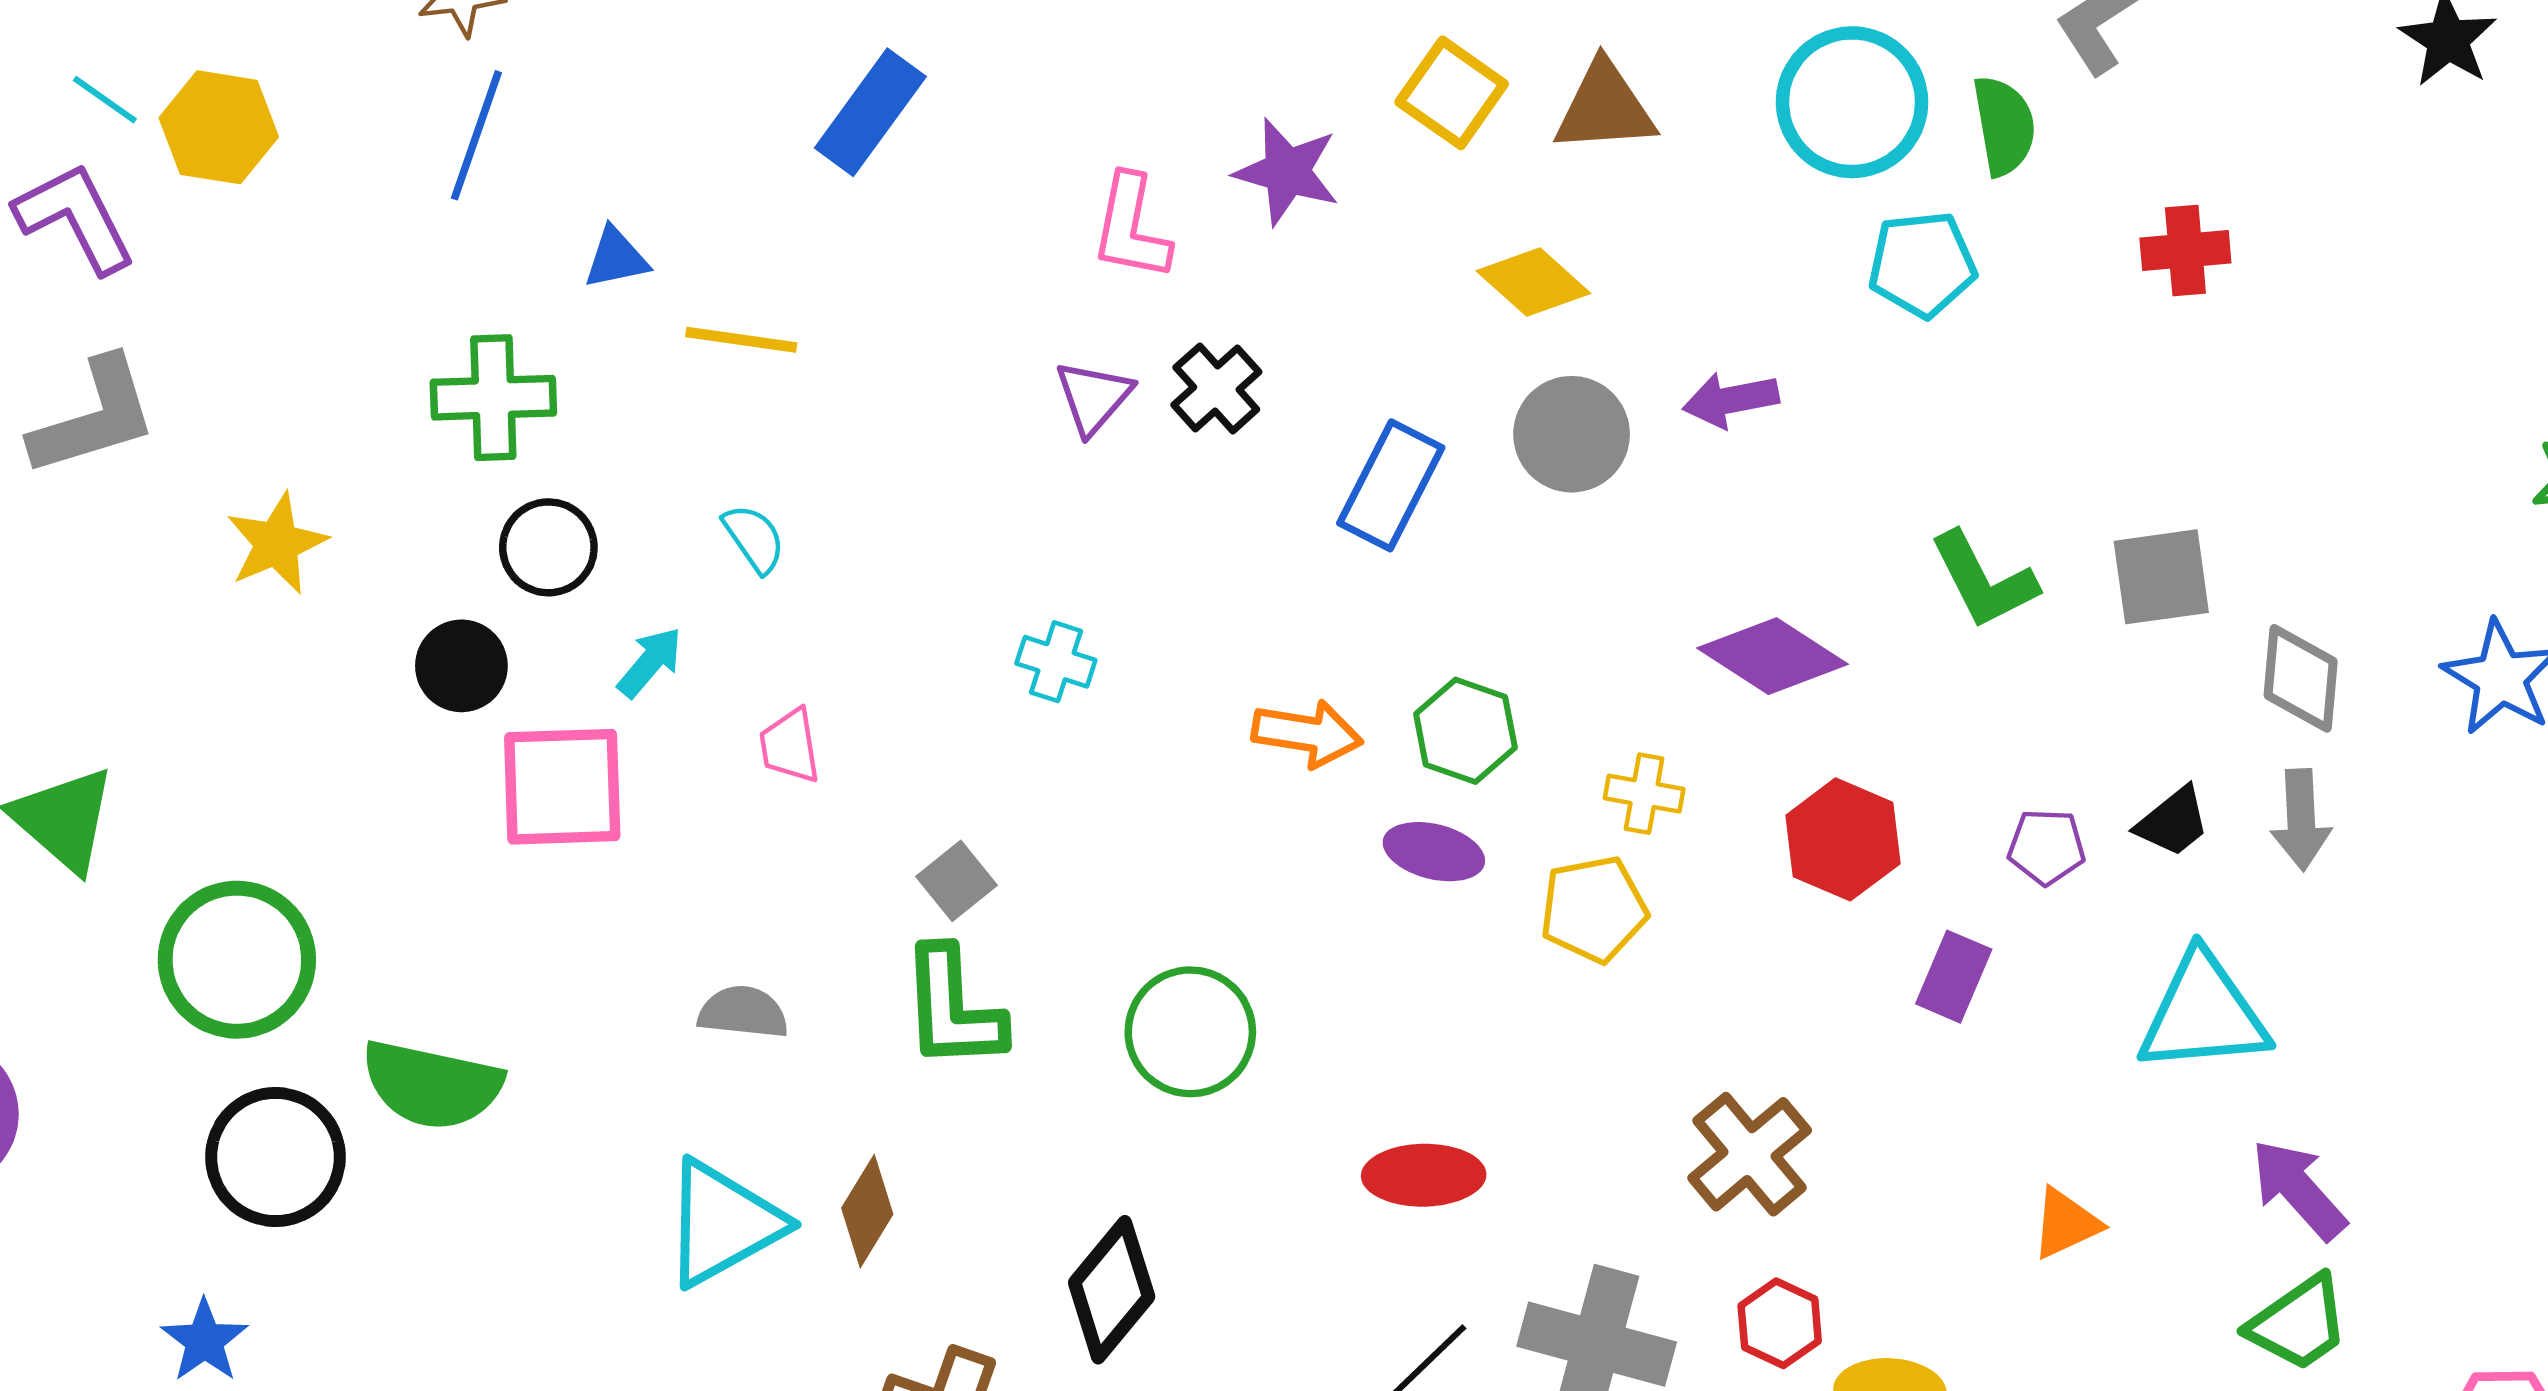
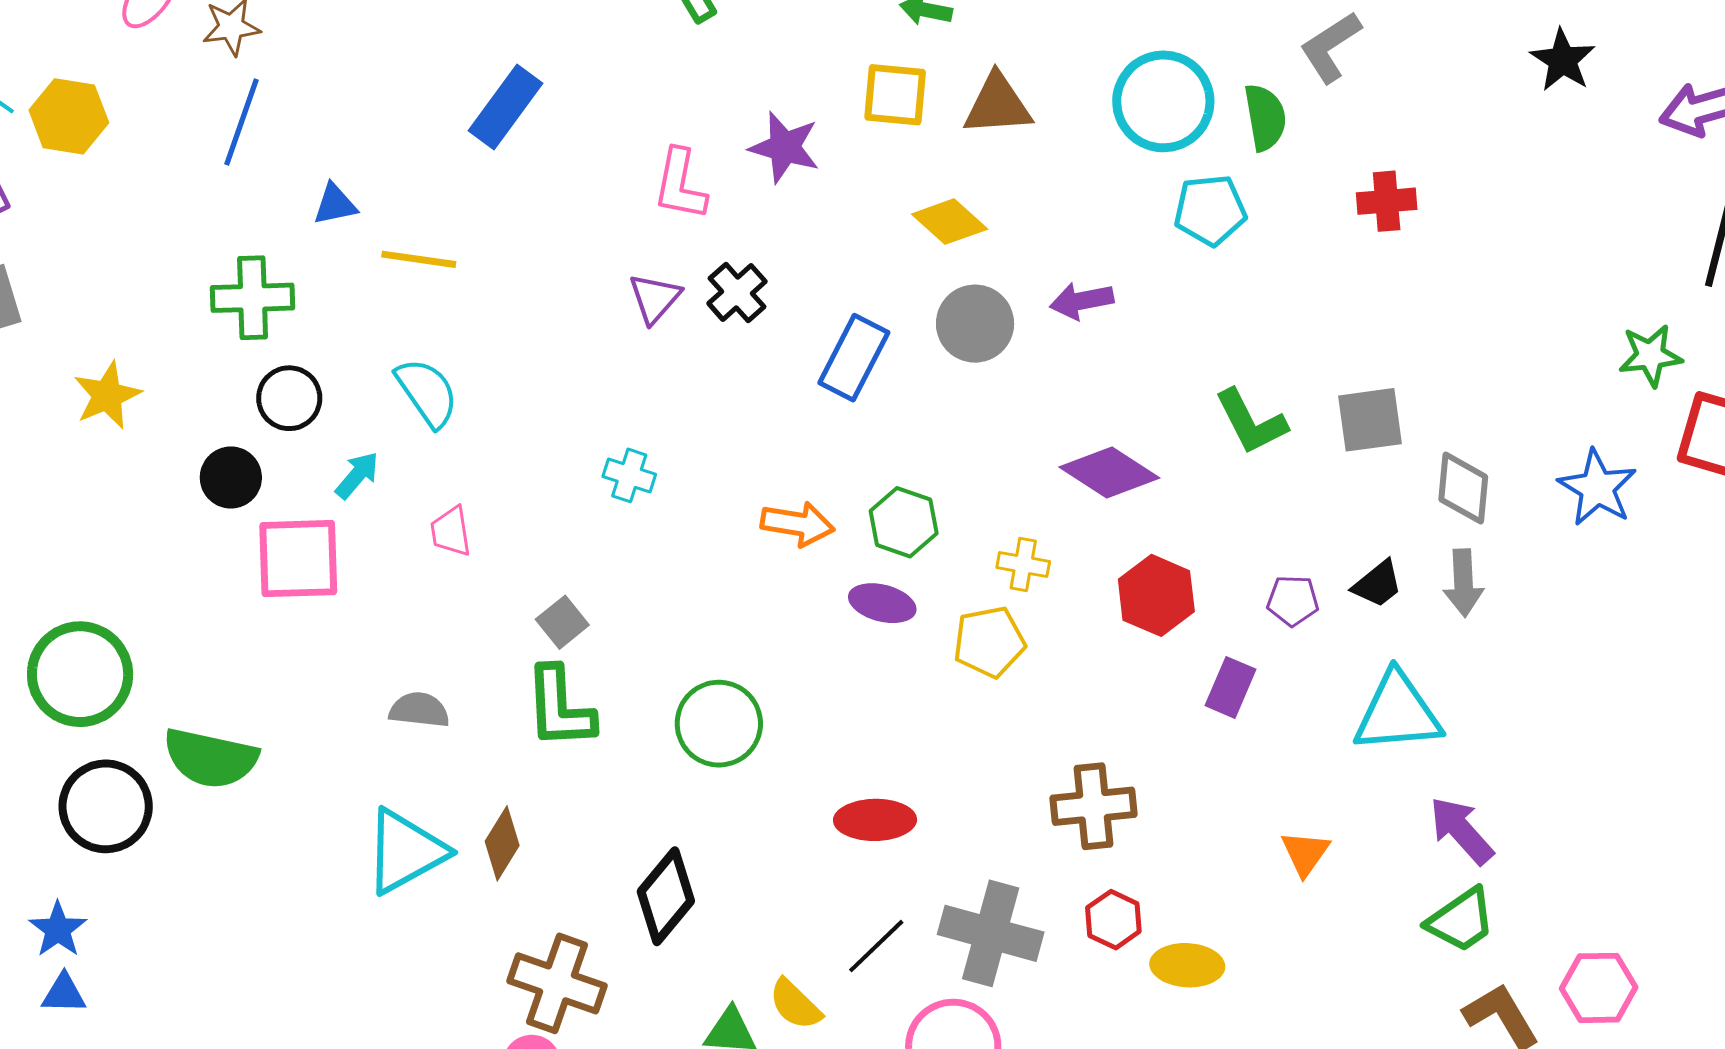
yellow square: (1452, 93) -> (895, 95), turned -30
cyan semicircle: (754, 538) -> (427, 392), size x1.5
brown cross: (1750, 1154) -> (1093, 806), turned 34
orange triangle: (2066, 1224) -> (1305, 853), turned -30

